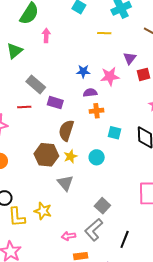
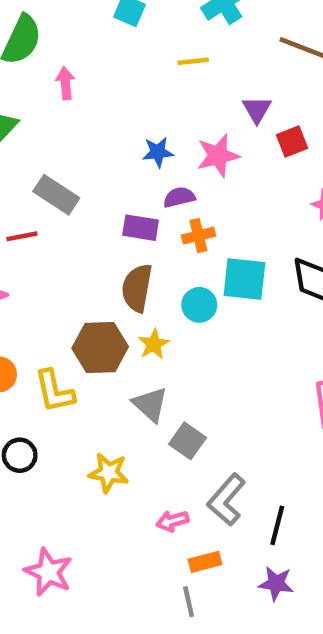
purple rectangle: (55, 103) -> (141, 228), moved
red line: (24, 107) -> (22, 236), moved
cyan square: (114, 133) -> (244, 279), size x1.5
cyan circle: (97, 157) -> (199, 305), moved
gray square: (102, 206) -> (187, 441), moved
yellow L-shape: (17, 217) -> (54, 391), moved
black line: (125, 239) -> (277, 525), moved

